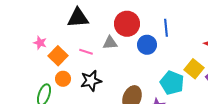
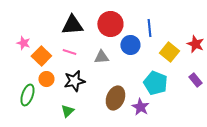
black triangle: (78, 18) -> (72, 25), moved
gray triangle: (110, 43) -> (101, 57), moved
yellow square: (194, 69) -> (169, 52), moved

